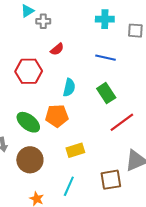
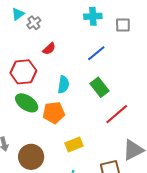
gray cross: (43, 21) -> (34, 23), turned -32
blue line: (105, 58) -> (96, 53), turned -48
green ellipse: (28, 122) -> (27, 103), moved

